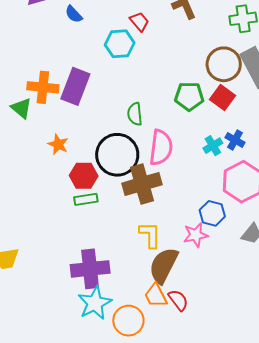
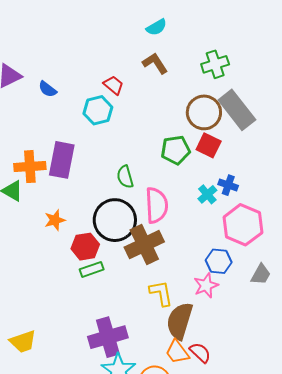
orange star: (58, 144) -> (55, 220), turned -30

